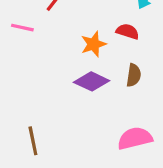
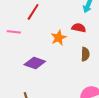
purple diamond: (92, 81) -> (35, 63), moved

